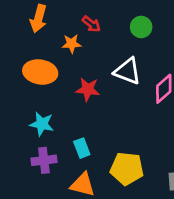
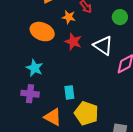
red star: (88, 89) -> (73, 42), moved
cyan rectangle: (82, 148) -> (69, 92), moved

